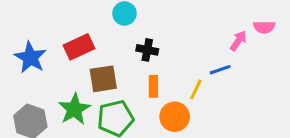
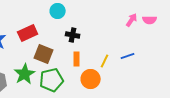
pink arrow: (238, 41) -> (132, 20), moved
blue line: (220, 70) -> (128, 56), moved
brown square: (103, 79) -> (44, 54), turned 30

